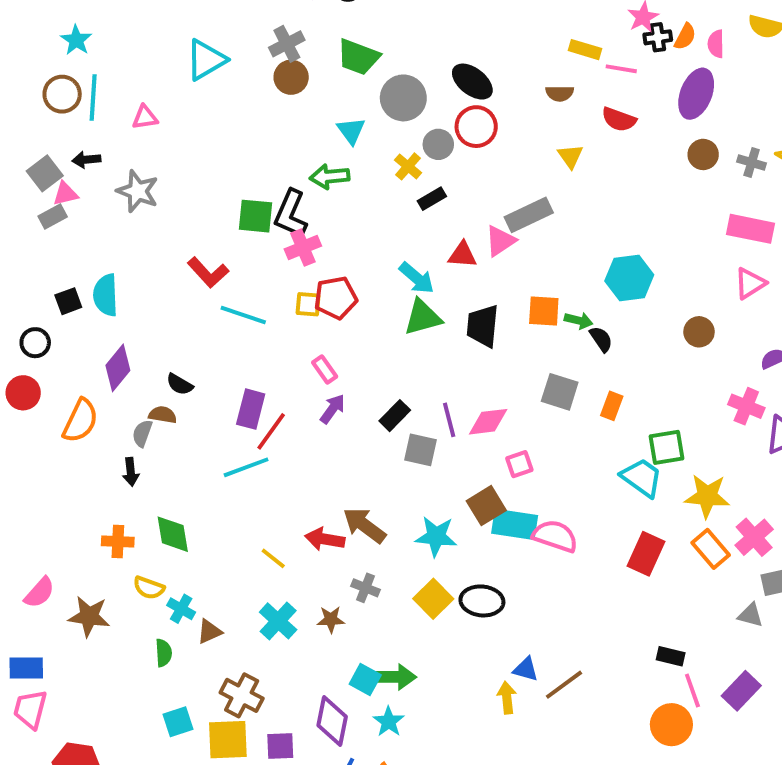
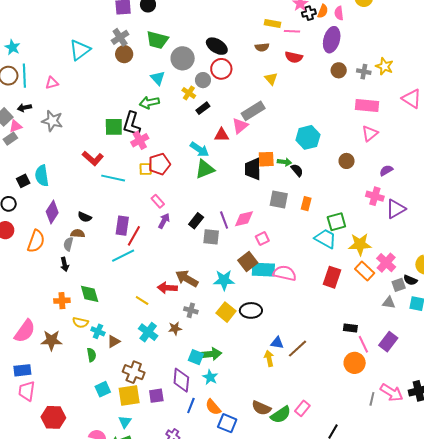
black trapezoid: (483, 326) -> (253, 169), moved
pink semicircle: (39, 593) -> (25, 331), size x1.4

